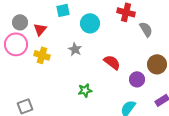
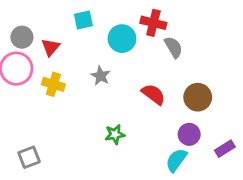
red cross: (126, 12) -> (153, 23), moved
gray semicircle: (146, 29) -> (173, 47), moved
brown circle: (157, 64) -> (198, 97), moved
purple circle: (137, 79) -> (189, 134), moved

